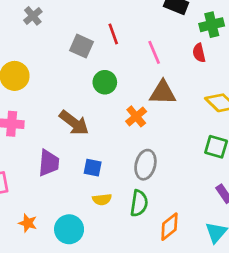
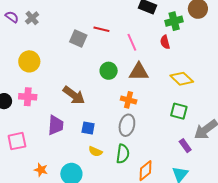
gray cross: (33, 16) -> (32, 18), moved
red line: (113, 34) -> (101, 29), turned -56
green circle: (105, 82) -> (109, 71), moved
orange cross: (136, 116) -> (129, 100), moved, turned -35
yellow semicircle: (102, 199) -> (95, 151), turned 32

